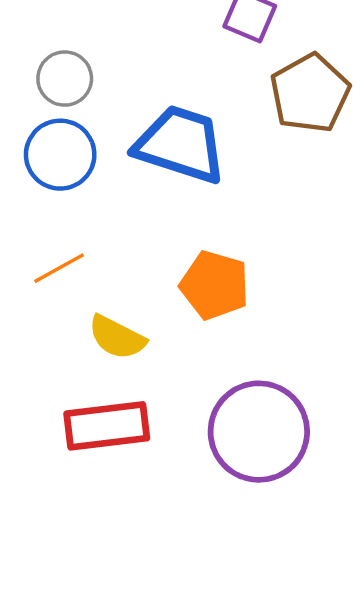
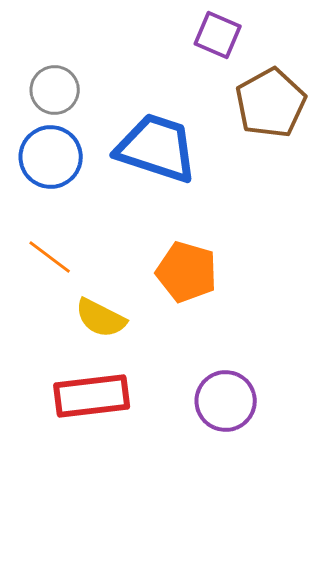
orange line: (59, 268) -> (50, 257), turned 66
purple circle: (259, 432) -> (226, 401), size x0.7

